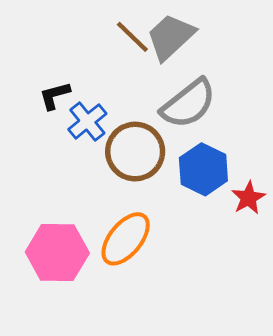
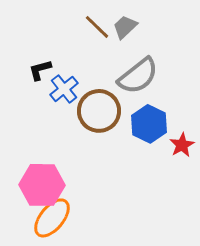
gray trapezoid: (171, 37) -> (125, 27), size x0.7
orange ellipse: (126, 239) -> (52, 218), moved

